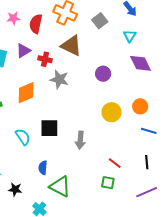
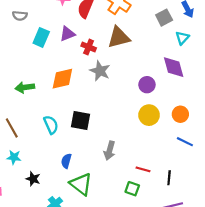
gray square: (100, 21) -> (164, 18), moved
brown triangle: (71, 46) -> (119, 37), turned -50
purple diamond: (140, 63) -> (174, 67), moved
purple circle: (103, 74) -> (147, 85), moved
gray arrow: (80, 140) -> (110, 151), moved
black line: (147, 162) -> (169, 178), moved
red line: (115, 163) -> (143, 169), turned -32

